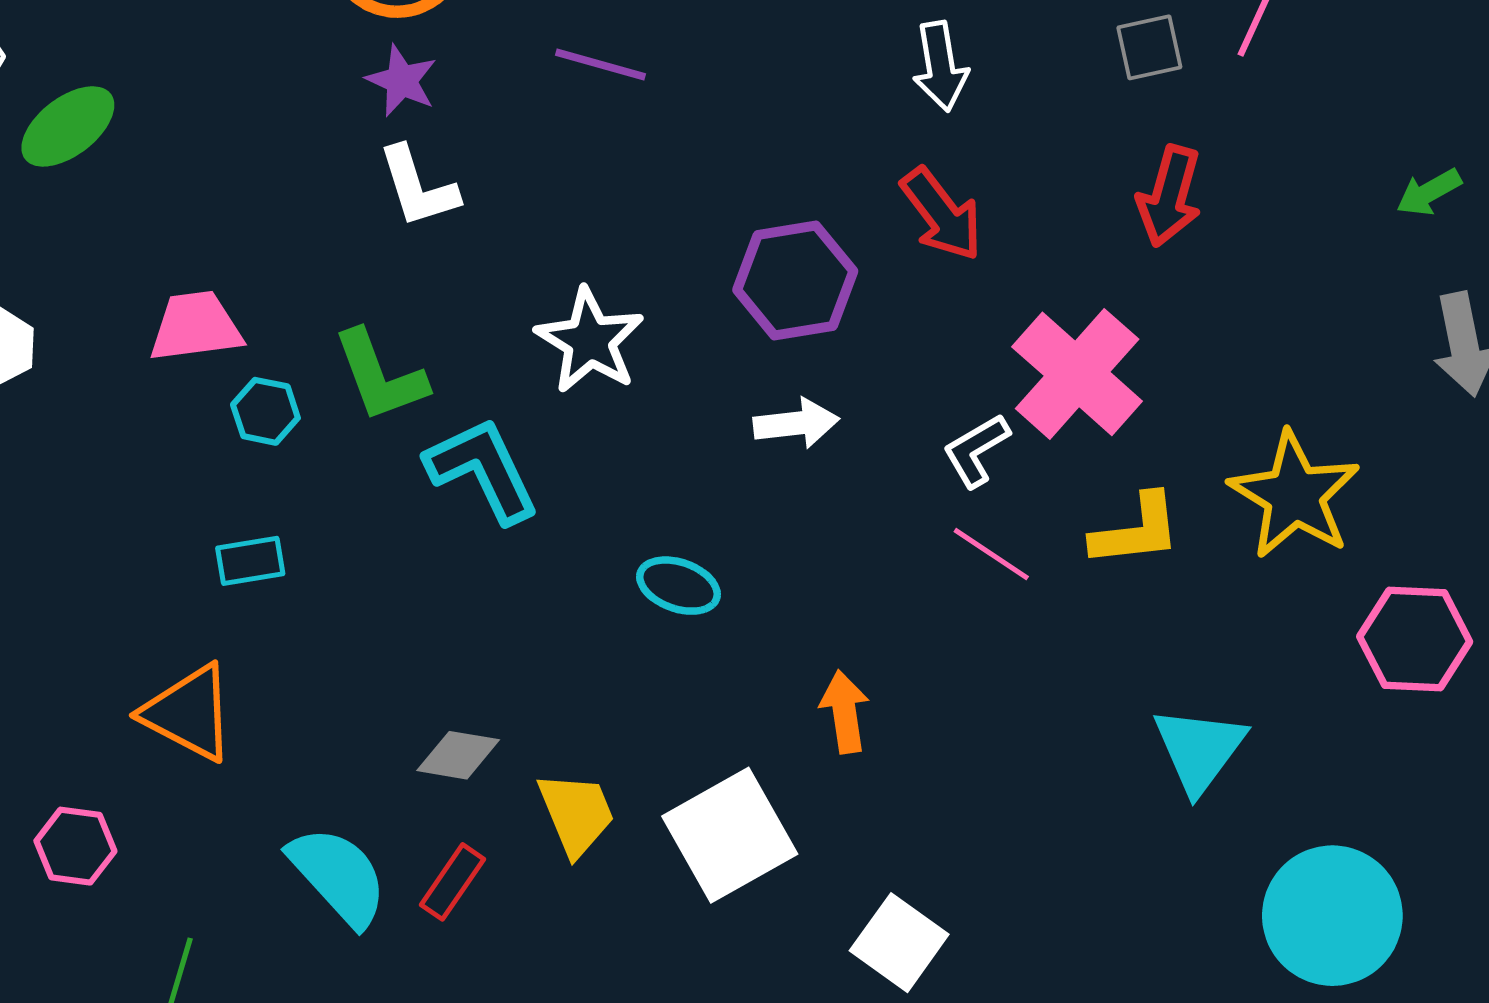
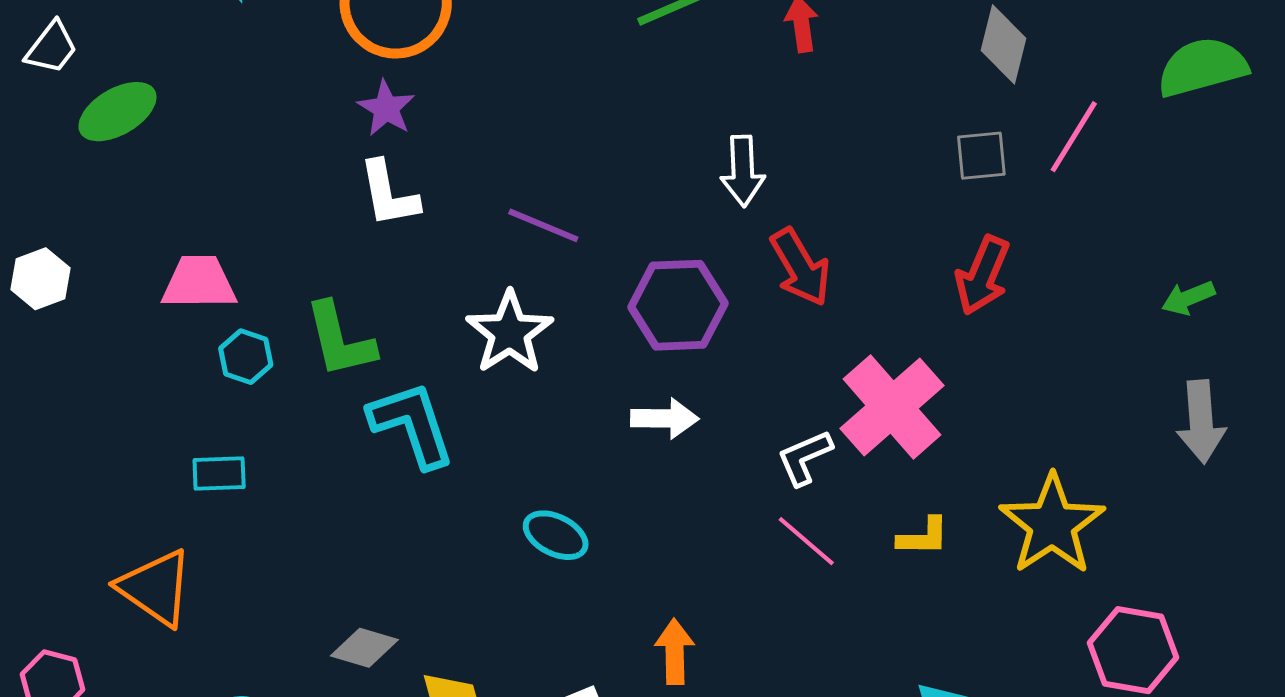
purple line: (601, 65) -> (543, 225), moved
white arrow: (940, 66) -> (743, 171), moved
yellow L-shape: (1136, 530) -> (923, 537), size x0.7

